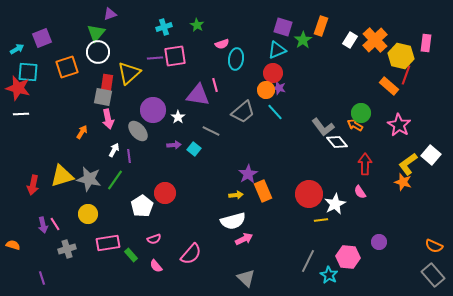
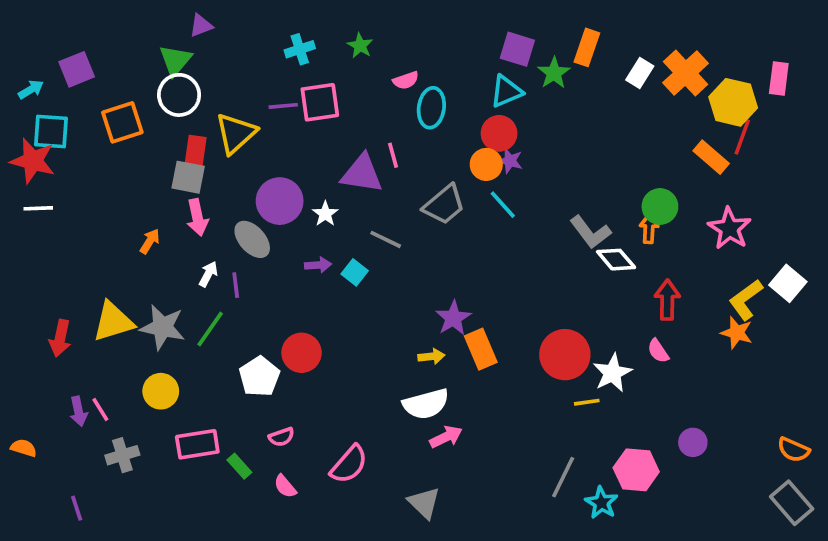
orange arrow: (355, 125) -> (649, 228), turned 63
gray triangle: (246, 278) -> (424, 503), moved

